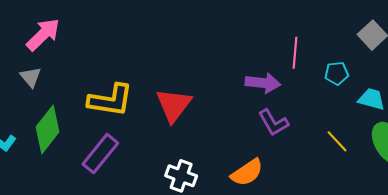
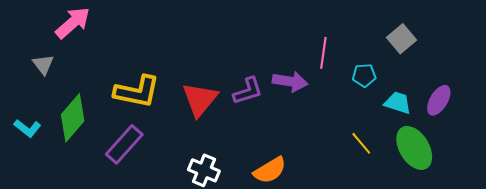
gray triangle: (31, 77) -> (43, 64), moved
purple L-shape: (273, 123) -> (248, 91), moved, turned -80

